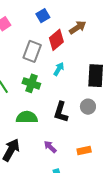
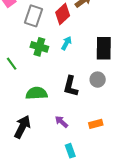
gray rectangle: (32, 51) -> (33, 16), moved
green cross: (31, 83) -> (39, 47), moved

